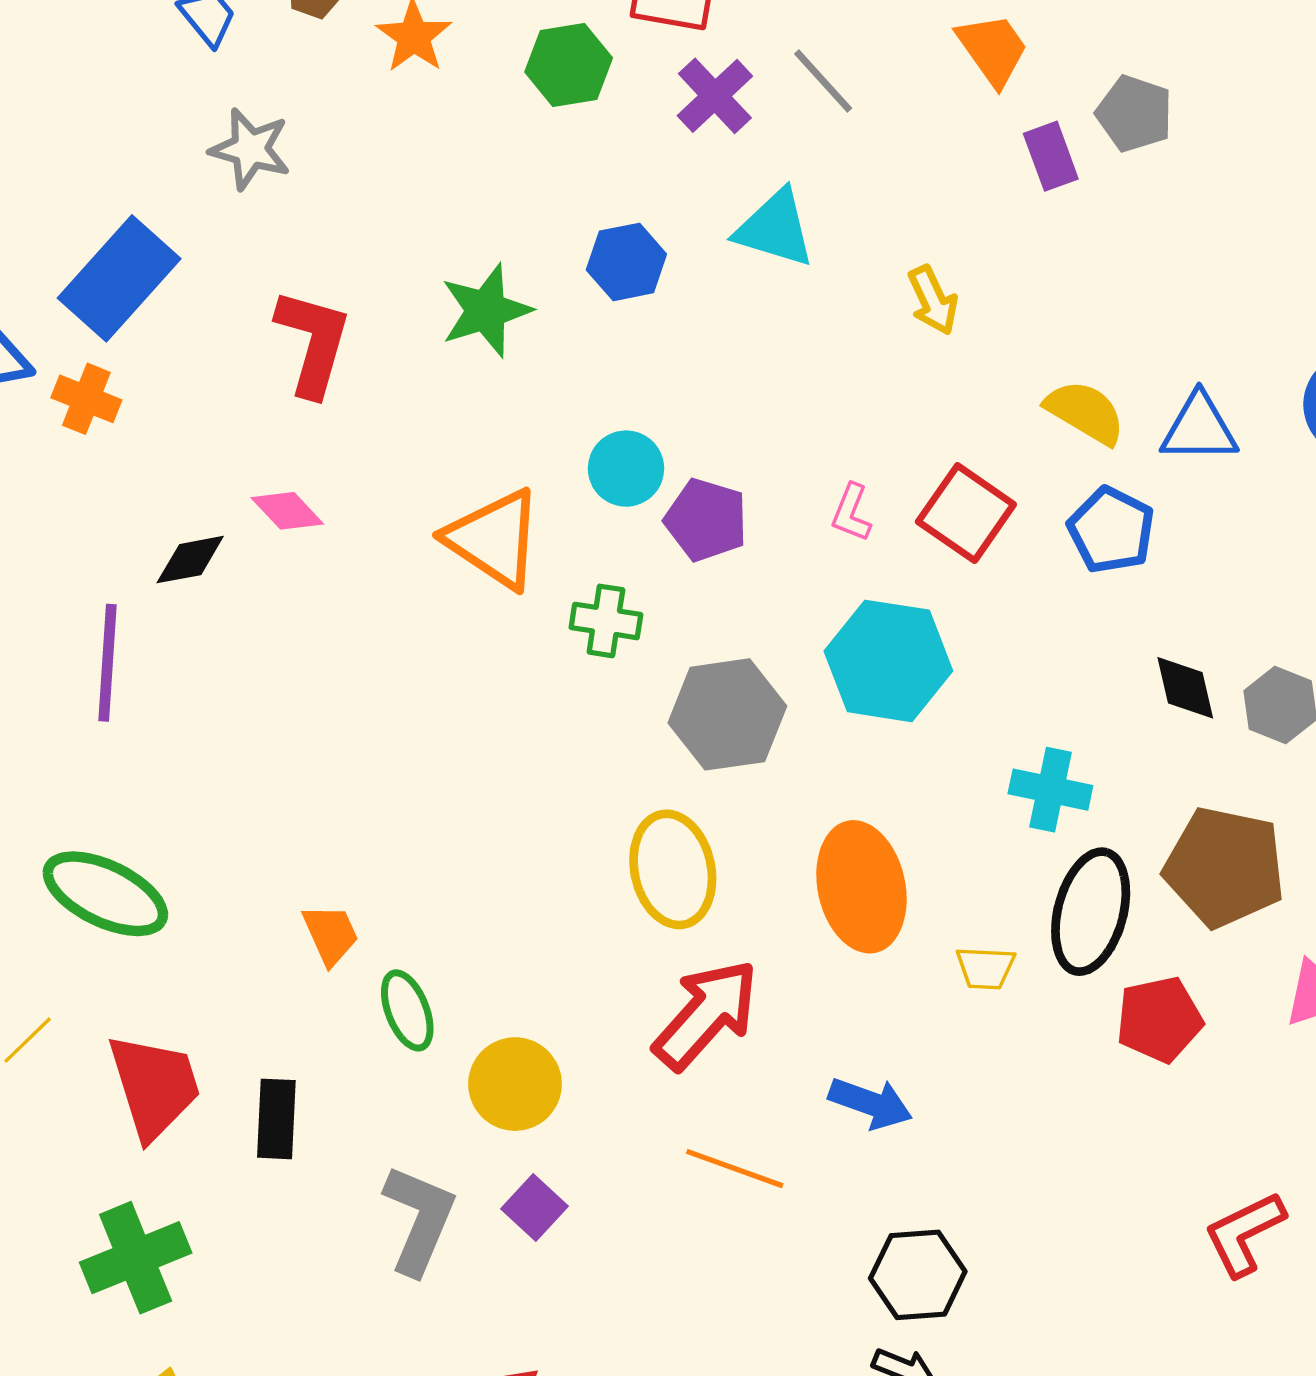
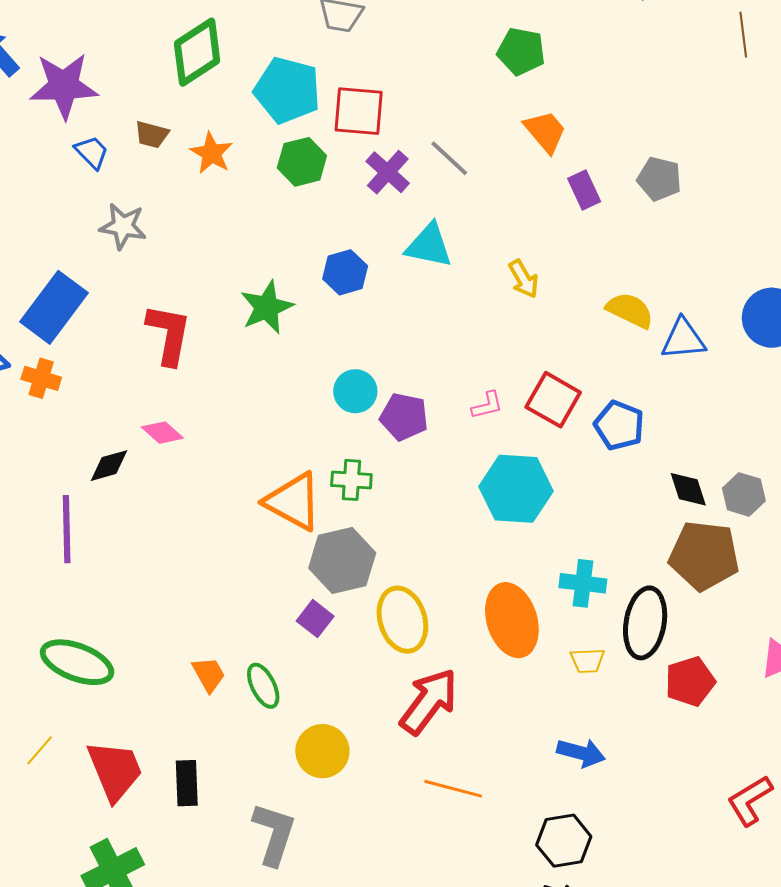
gray pentagon: (1134, 114) -> (659, 179), moved
yellow semicircle: (1085, 412) -> (630, 310), moved
pink L-shape: (851, 513) -> (487, 405), turned -120
blue pentagon: (1111, 530) -> (619, 425), moved
orange triangle: (494, 539) -> (293, 502), moved
gray hexagon: (727, 714) -> (342, 560), moved
cyan cross: (1050, 790) -> (583, 583), moved
brown pentagon: (1224, 867) -> (704, 556), moved
green ellipse: (407, 1010) -> (263, 686), moved
blue arrow: (870, 1103) -> (581, 753), moved
purple square: (535, 1208) -> (315, 619), moved

